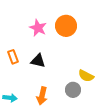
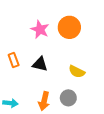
yellow semicircle: (86, 76) -> (77, 72), moved
gray circle: (73, 90) -> (68, 98), moved

